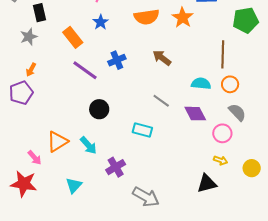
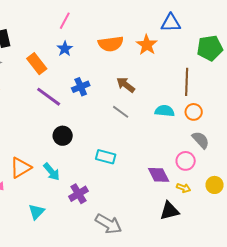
gray line: (161, 101) -> (121, 112), moved
purple diamond: (195, 114) -> (159, 175), moved
yellow circle: (252, 168) -> (215, 185), moved

